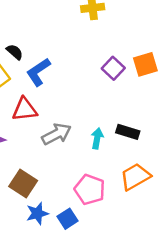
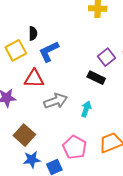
black semicircle: (15, 52) -> (33, 33), turned 40
black rectangle: (128, 132) -> (96, 78), moved

